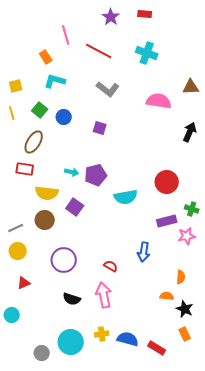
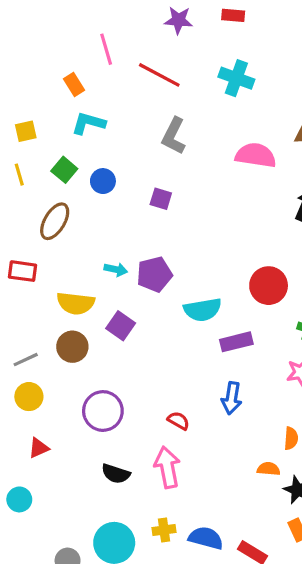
purple star: (111, 17) -> (178, 20), turned -30
gray L-shape: (108, 89) -> (174, 136), turned 80
red rectangle: (25, 169) -> (23, 271), moved
purple rectangle: (167, 221) -> (236, 342), moved

